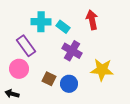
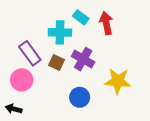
cyan cross: (41, 22) -> (60, 32), moved
cyan rectangle: (63, 27) -> (81, 17), moved
brown square: (49, 79) -> (56, 63), moved

